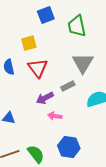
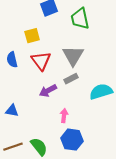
gray triangle: (83, 63) -> (73, 56), moved
pink arrow: (55, 116) -> (64, 116), moved, turned 88

